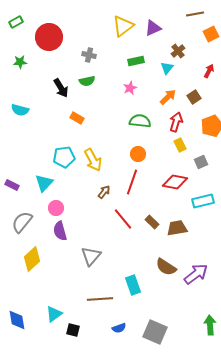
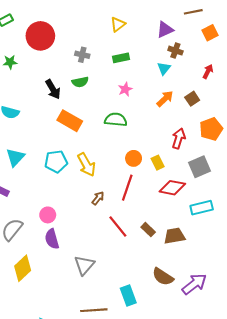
yellow triangle: (123, 26) -> (118, 24), size x0.7
purple triangle: (153, 28) -> (165, 30), moved
brown cross: (178, 51) -> (175, 51), turned -32
green rectangle: (136, 61) -> (121, 58), moved
orange rectangle: (77, 118) -> (70, 121), size x1.6
green semicircle: (140, 121) -> (116, 120), moved
red arrow: (176, 122) -> (179, 138), moved
yellow rectangle: (180, 145) -> (158, 163), moved
gray square: (201, 162) -> (200, 167), size x1.5
cyan triangle: (44, 183) -> (15, 157), moved

